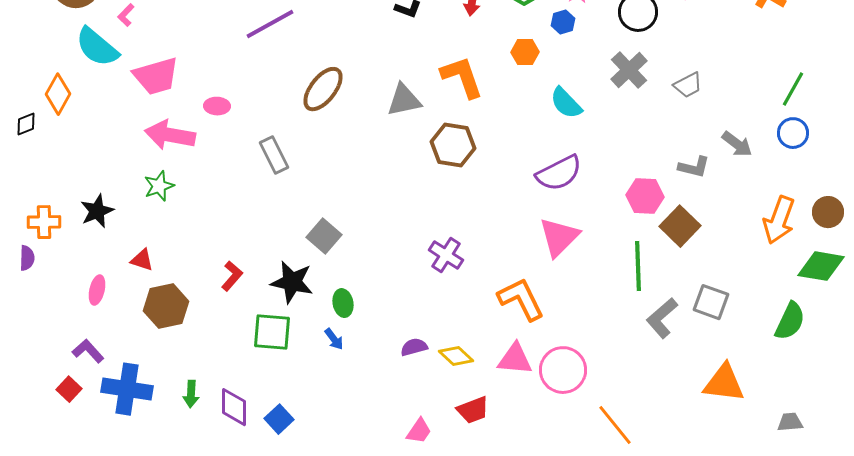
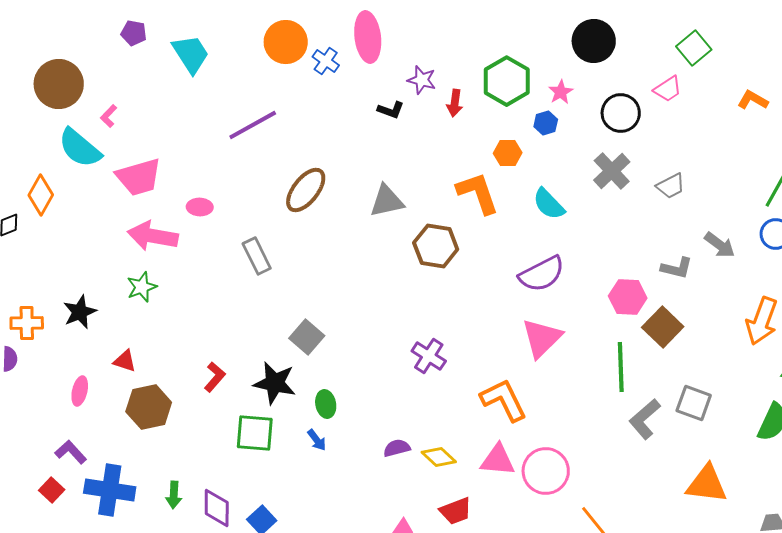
orange L-shape: (462, 77) -> (478, 193), moved

